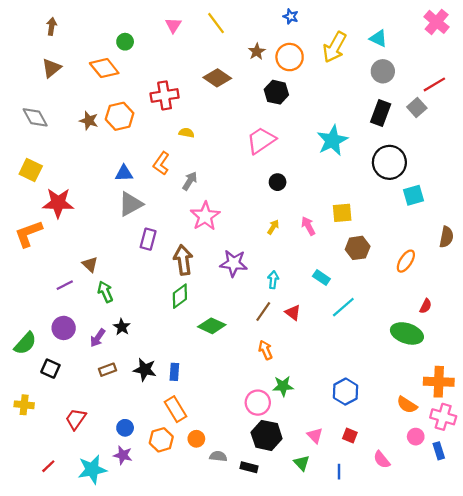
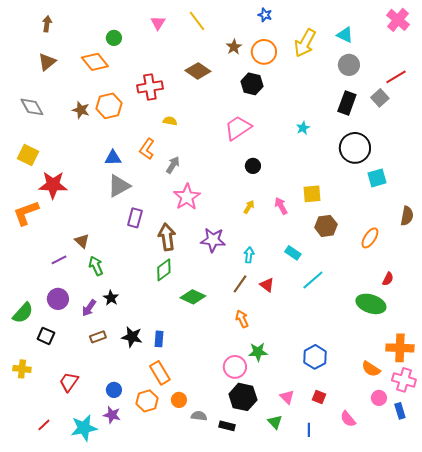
cyan star: (332, 140) -> (303, 128), size x0.5

